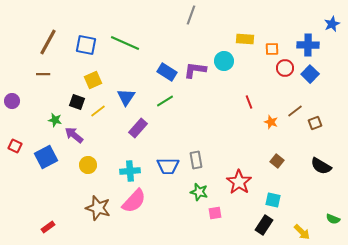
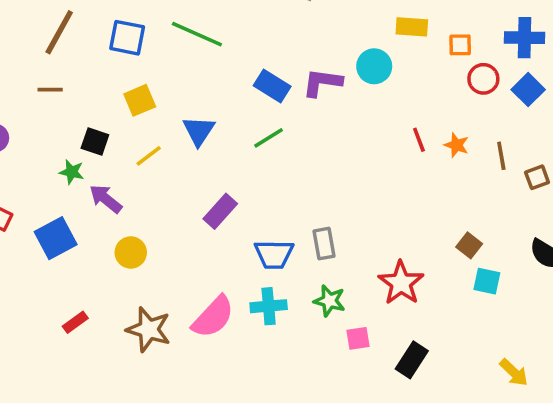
black square: (77, 102) -> (95, 141), moved
brown line: (295, 111) -> (501, 156), turned -63
orange star: (271, 122) -> (457, 145), moved
purple rectangle: (138, 128) -> (220, 211), moved
cyan cross: (130, 171) -> (269, 306), moved
cyan square: (273, 200) -> (487, 281), moved
black rectangle: (264, 225) -> (412, 360), moved
red rectangle: (48, 227) -> (75, 322), moved

